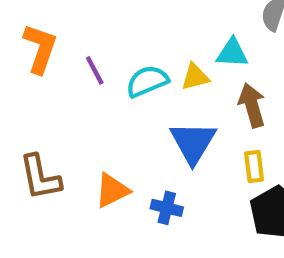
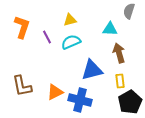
yellow triangle: (195, 77) -> (70, 20), moved
blue triangle: (193, 142) -> (92, 70), turned 45
blue cross: (167, 208) -> (80, 100), size x1.6

